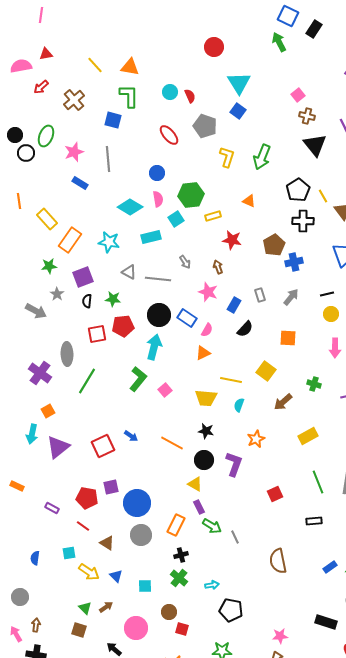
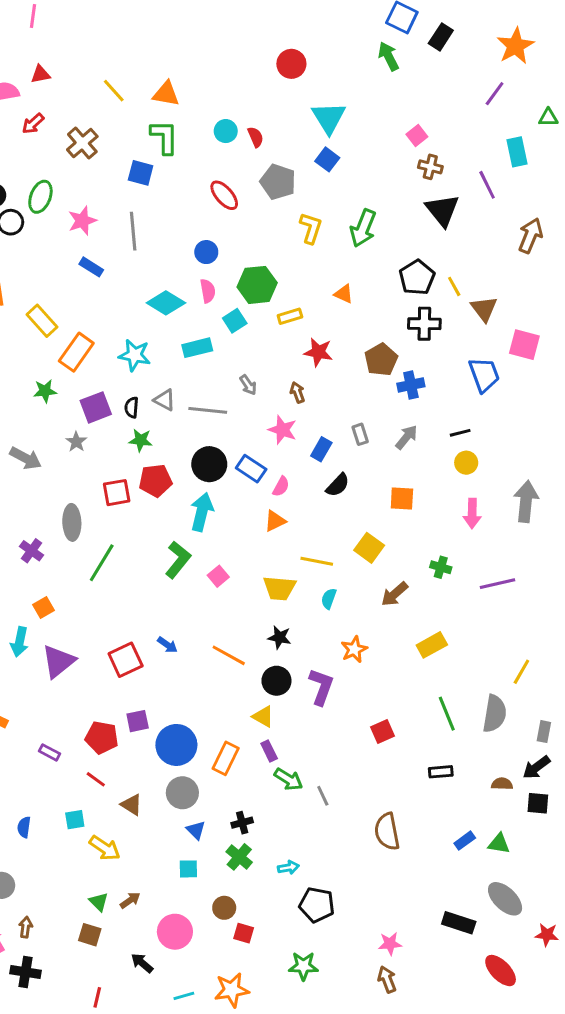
gray star: (57, 294) -> (76, 442), moved
black semicircle: (87, 301) -> (132, 407), moved
purple cross: (40, 373) -> (32, 551), size x0.7
orange rectangle: (176, 525) -> (226, 758), moved
blue triangle: (116, 576) -> (196, 830), moved

